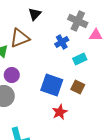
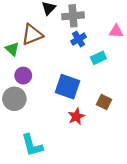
gray cross: (78, 21) -> (73, 16), moved, turned -30
brown square: (78, 87) -> (104, 102), moved

